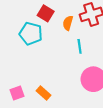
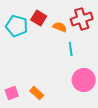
orange semicircle: (68, 23) -> (60, 27), turned 96
cyan pentagon: (31, 34) -> (17, 26), moved

